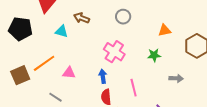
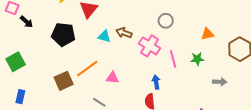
brown arrow: (82, 18) -> (124, 33), moved
pink cross: (114, 52) -> (150, 46), moved
blue arrow: (103, 76) -> (156, 82), moved
pink line: (134, 88) -> (173, 59), moved

